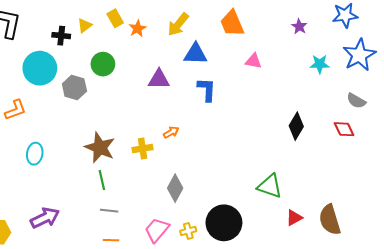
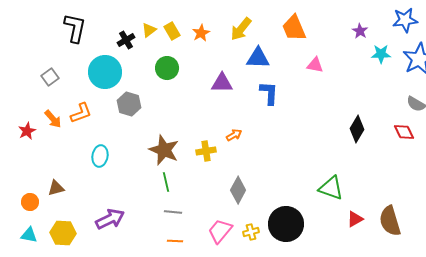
yellow rectangle: (115, 18) -> (172, 31), moved
black cross: (61, 36) -> (126, 40), turned -36
cyan star: (320, 64) -> (381, 54), moved
gray hexagon: (74, 87) -> (129, 104), moved

